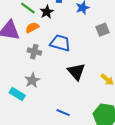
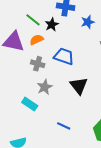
gray star: (32, 80) -> (45, 87), moved
cyan rectangle: (17, 94) -> (30, 104), moved

